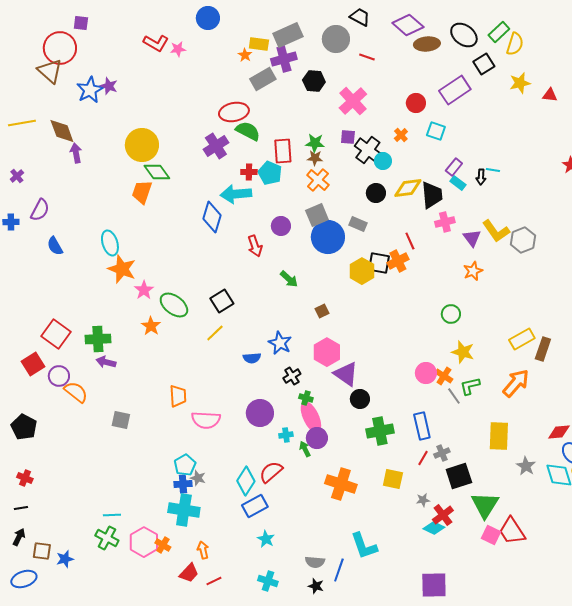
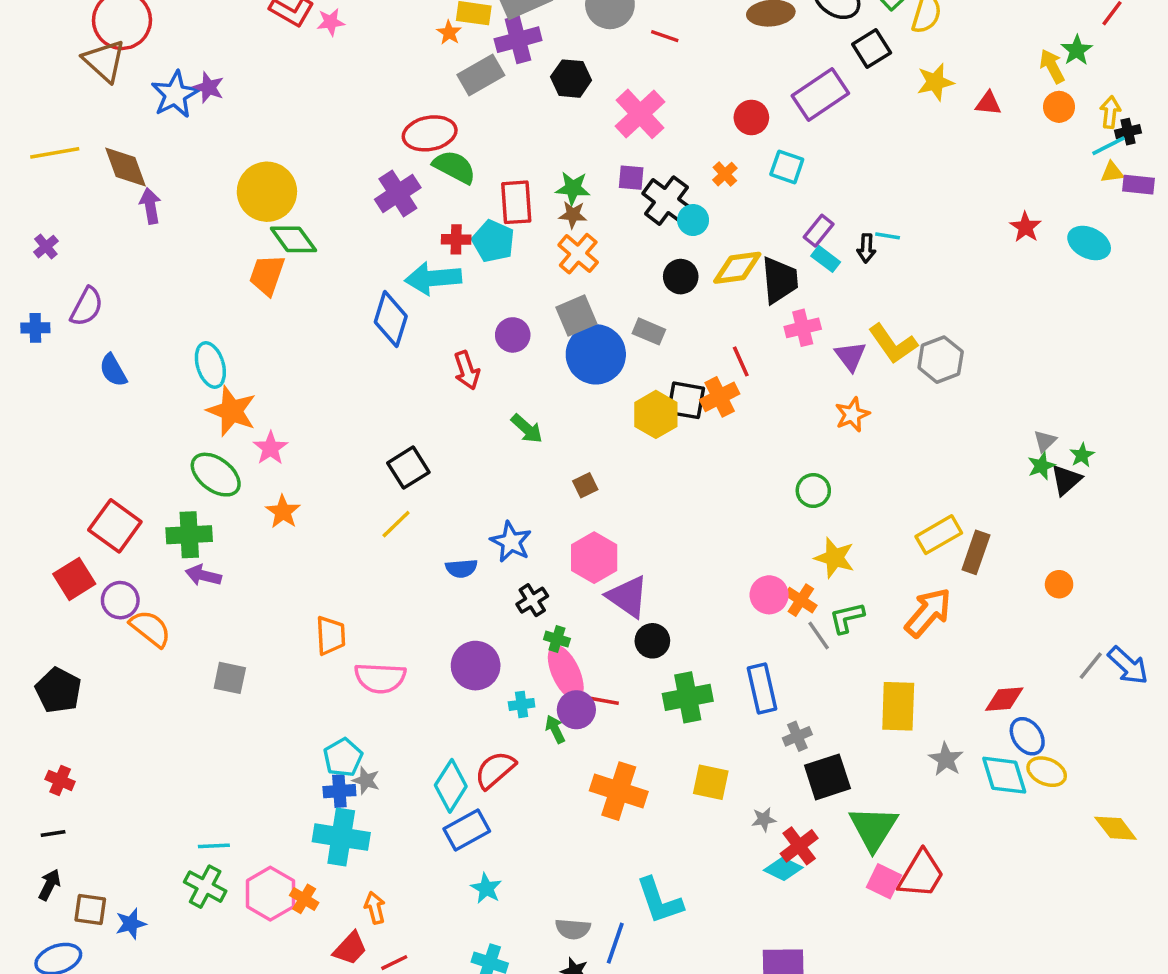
green ellipse: (174, 305) -> (216, 475), moved
red line: (423, 458) -> (605, 701), moved, turned 70
red trapezoid: (512, 531) -> (921, 874), turned -116

